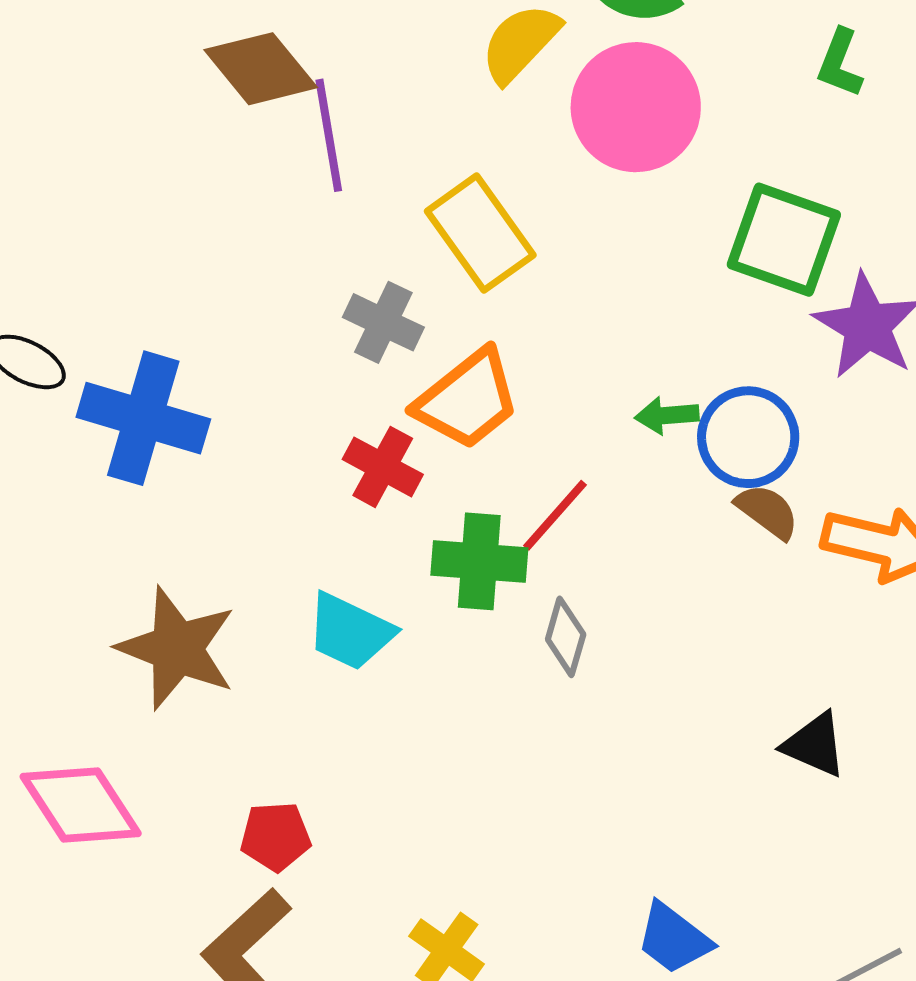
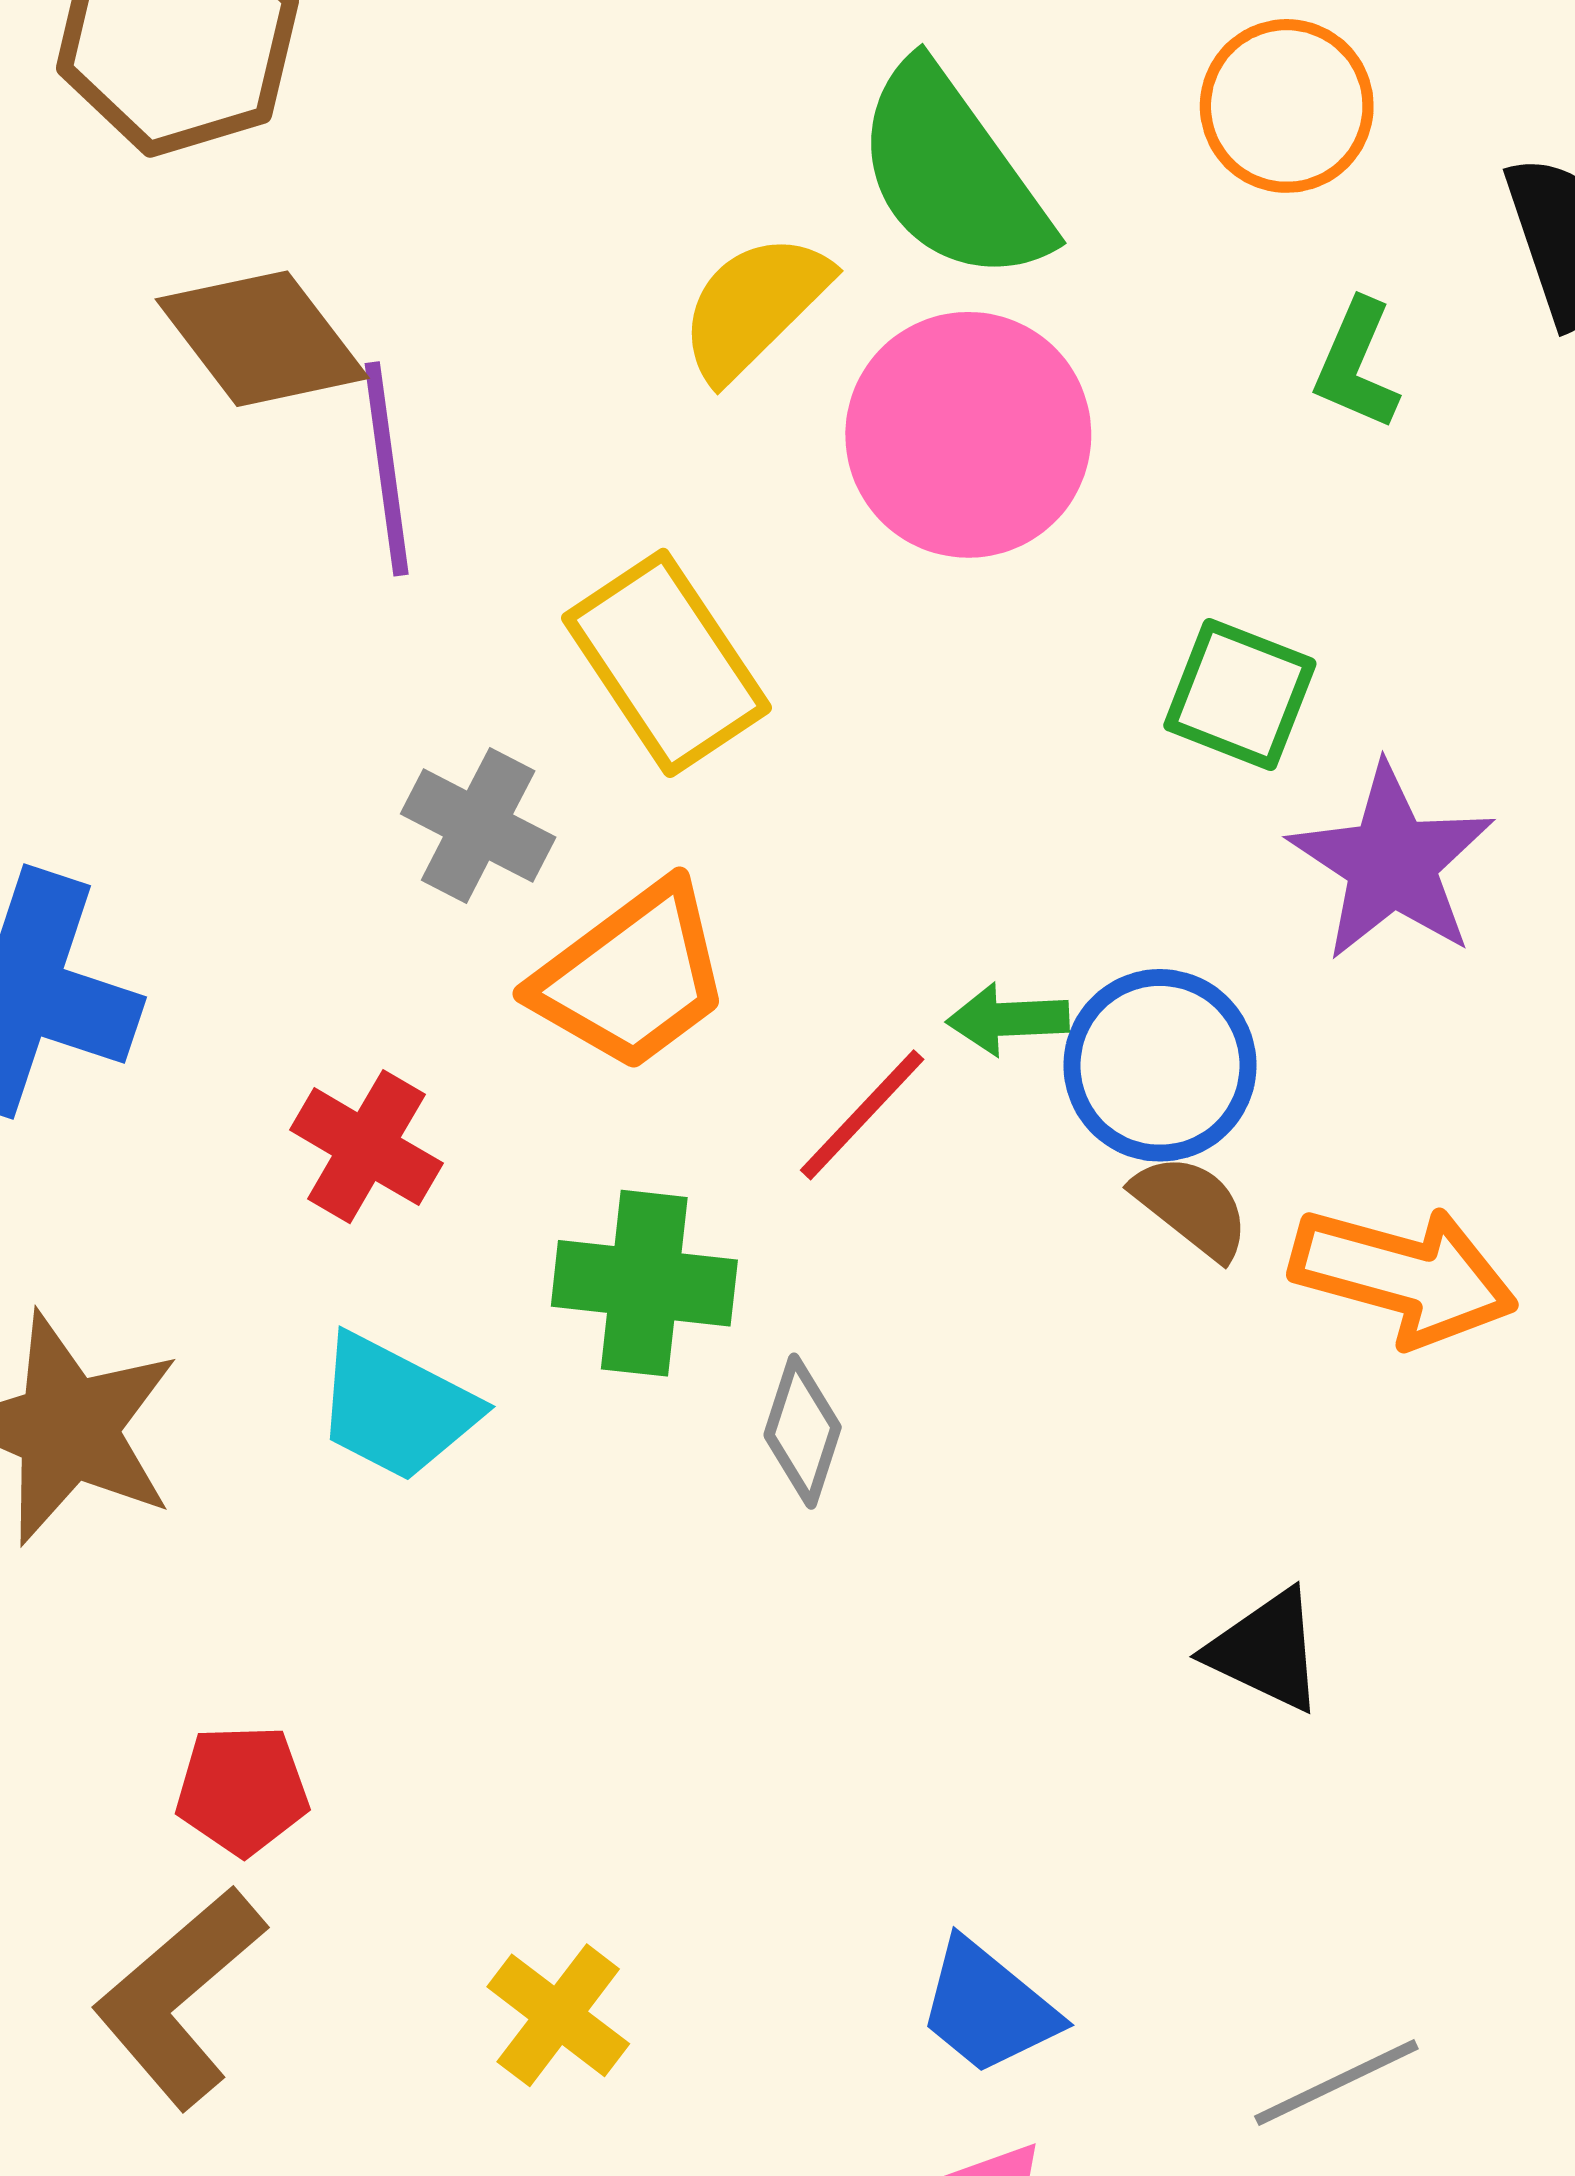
green square: (784, 240) -> (1240, 694), size x0.7
red cross: (383, 467) -> (366, 1147), moved
red line: (555, 515) -> (862, 1115), moved

